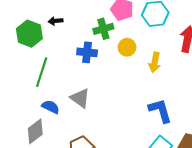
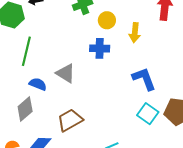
blue cross: (87, 52) -> (100, 48), moved

